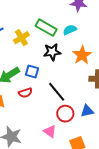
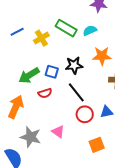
black star: (52, 52) -> (74, 65), moved
orange star: (82, 55) -> (102, 56), turned 30
pink triangle: (50, 131) -> (58, 132), moved

